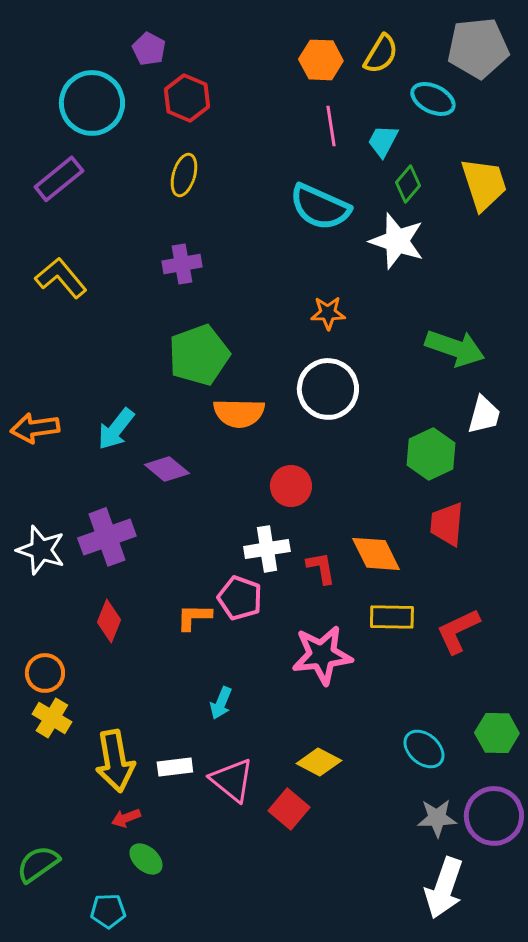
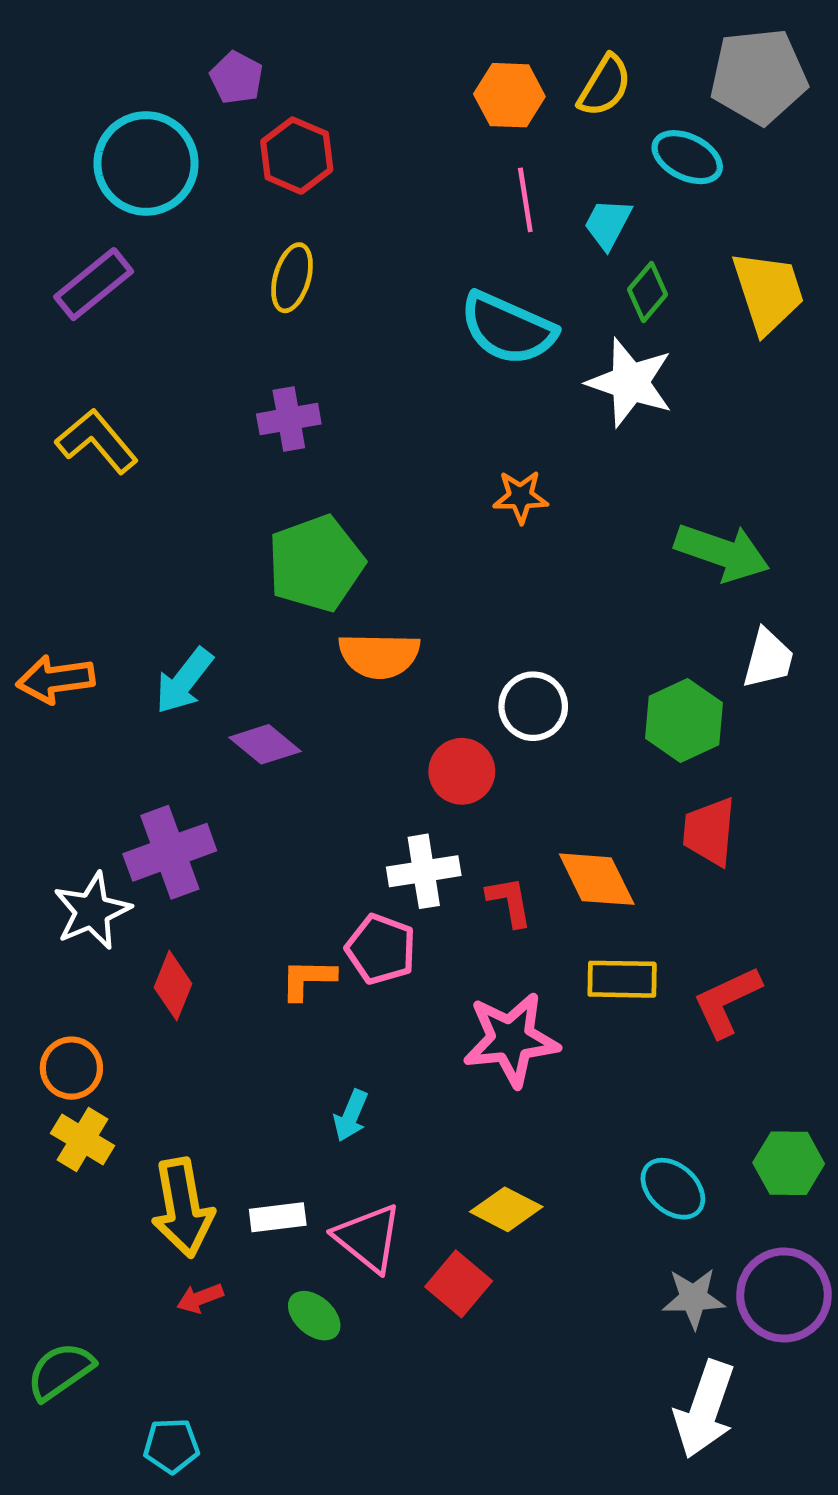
white circle: (328, 389) -> (533, 706), moved, size x0.7
white star: (41, 550) -> (92, 911), moved, turned 30
green ellipse: (146, 859) -> (314, 1316), moved

